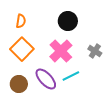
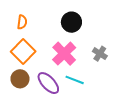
cyan line: (71, 76) -> (75, 80), turned 48
brown circle: (19, 84) -> (20, 79), moved

